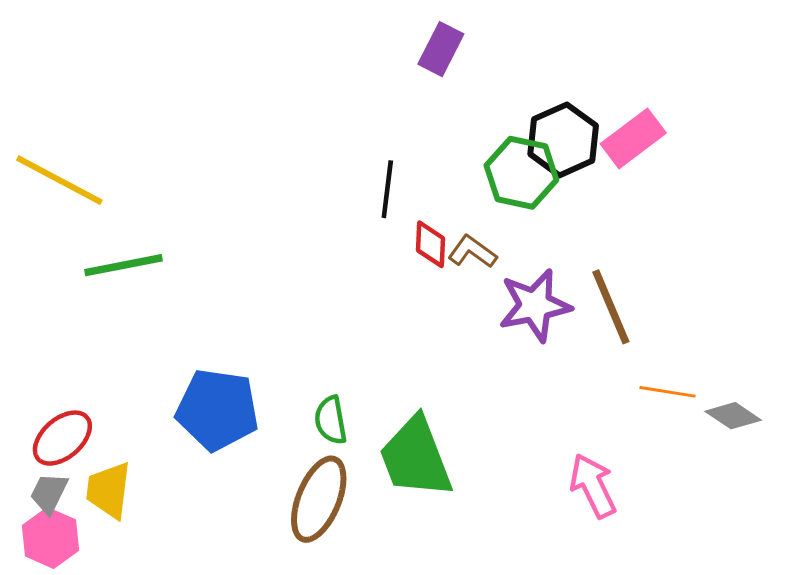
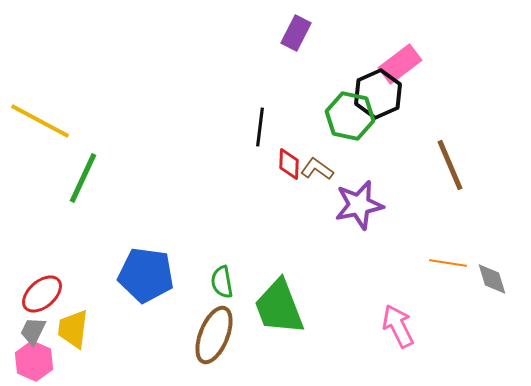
pink rectangle: (633, 138) -> (400, 64), moved
green line: (124, 265) -> (83, 178), turned -54
brown line: (611, 307) -> (450, 165), moved
gray diamond: (733, 416) -> (492, 279), turned 39

